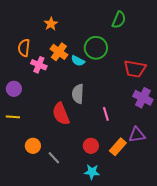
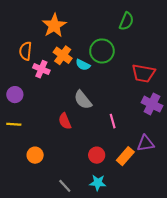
orange star: (51, 24) -> (54, 25), size x1.6
gray semicircle: (78, 94) -> (83, 100), turned -42
red semicircle: (61, 114) -> (65, 121), size x0.7
gray line: (54, 158) -> (65, 186), moved

